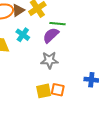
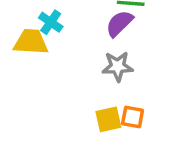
cyan cross: (23, 35) -> (51, 22), moved

